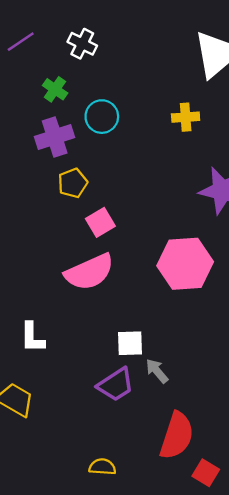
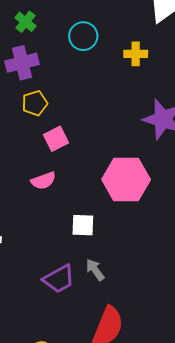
cyan circle: (102, 117) -> (83, 36), moved
pink semicircle: (89, 272) -> (43, 181), size x0.6
white square: (130, 343) -> (83, 225), moved

